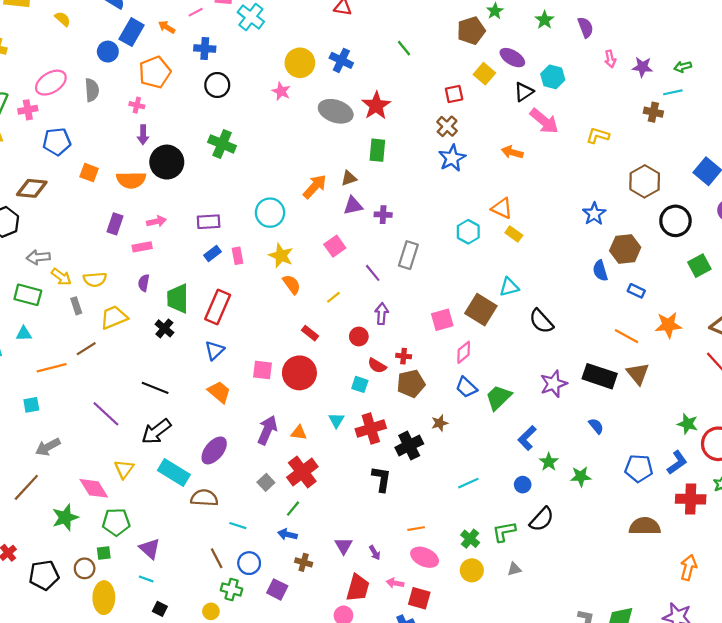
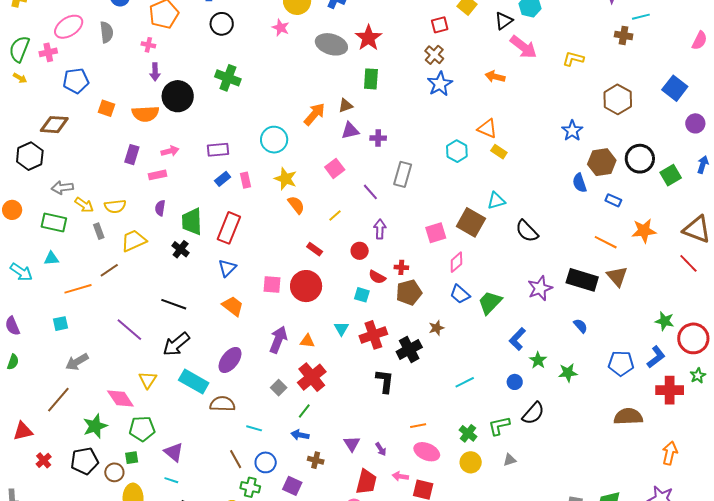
black circle: (675, 221) -> (640, 159), moved
black pentagon: (44, 575) -> (85, 461), moved

